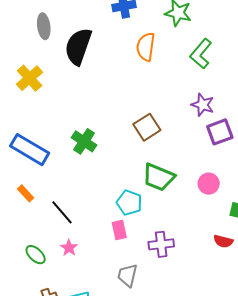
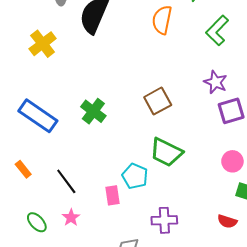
pink circle: (209, 184) -> (232, 161), moved
orange rectangle: (26, 193) -> (23, 169), moved
pink rectangle: (119, 230) -> (113, 195), moved

